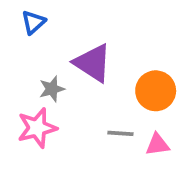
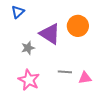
orange circle: (156, 91) -> (78, 26), moved
pink star: (37, 128) -> (29, 80), moved, turned -30

